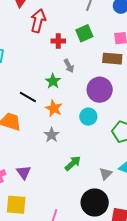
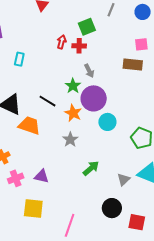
red arrow: (38, 21) -> (62, 42), moved, size x0.6
green square: (84, 33) -> (87, 27), moved
purple circle: (100, 90) -> (94, 98), moved
purple triangle: (24, 172) -> (42, 176), turned -42
black circle: (95, 203) -> (112, 208), size x0.7

